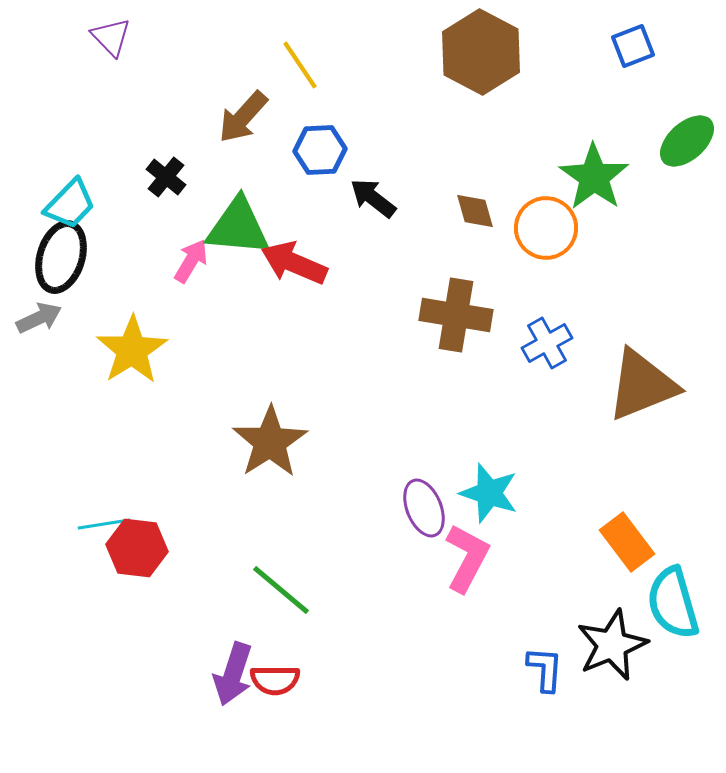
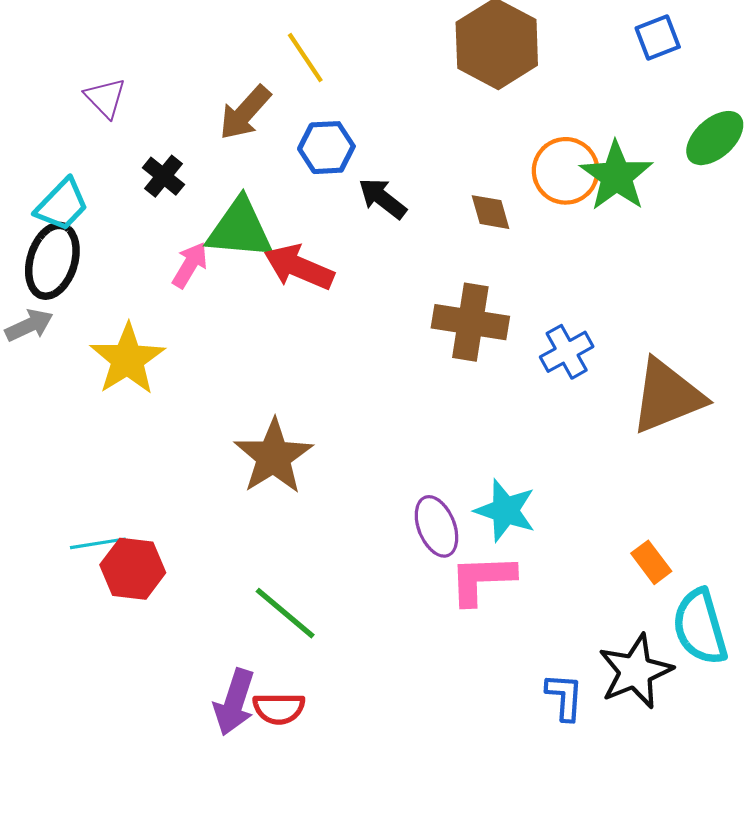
purple triangle: (111, 37) -> (105, 98), moved
orange circle: (546, 228) -> (566, 171), moved
orange rectangle: (627, 542) -> (651, 562), size x0.7
pink L-shape: (467, 558) -> (482, 579), turned -120

